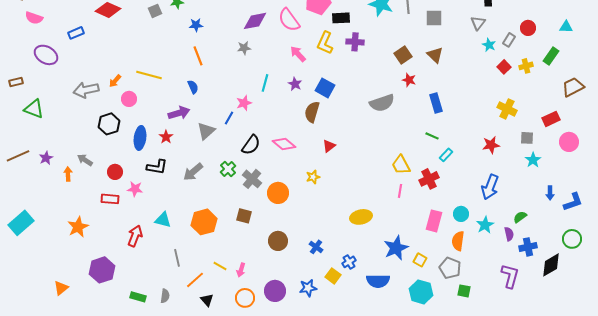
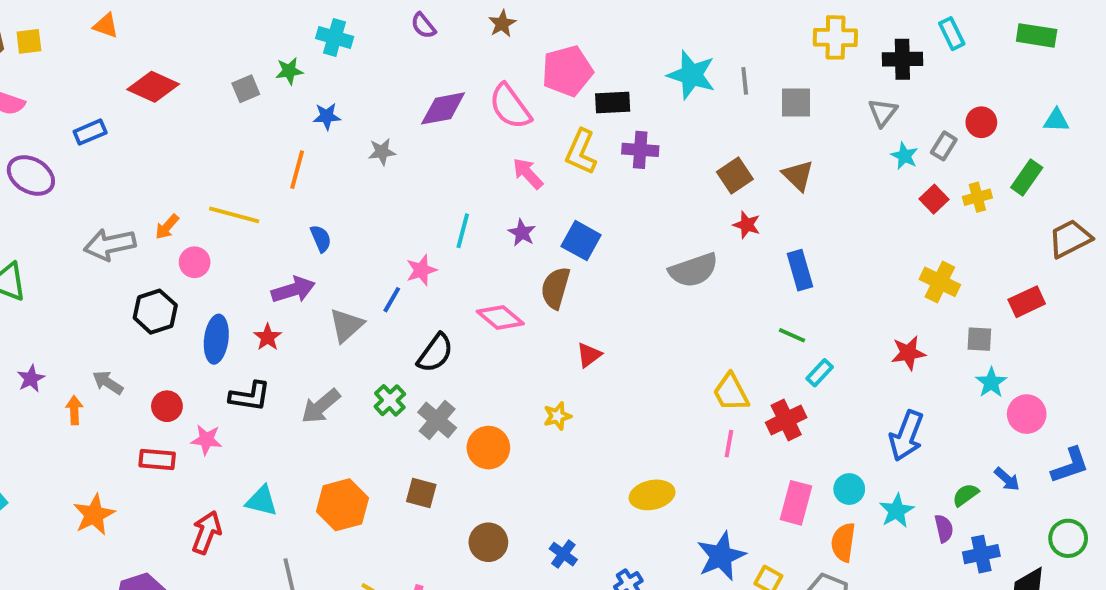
gray star: (244, 48) -> (382, 152), moved
orange line: (198, 56) -> (297, 170), moved, turned 36
pink circle: (569, 142) -> (1027, 414), moved
pink diamond: (284, 144) -> (500, 317), moved
blue arrow: (550, 193) -> (1007, 479), moved, turned -48

